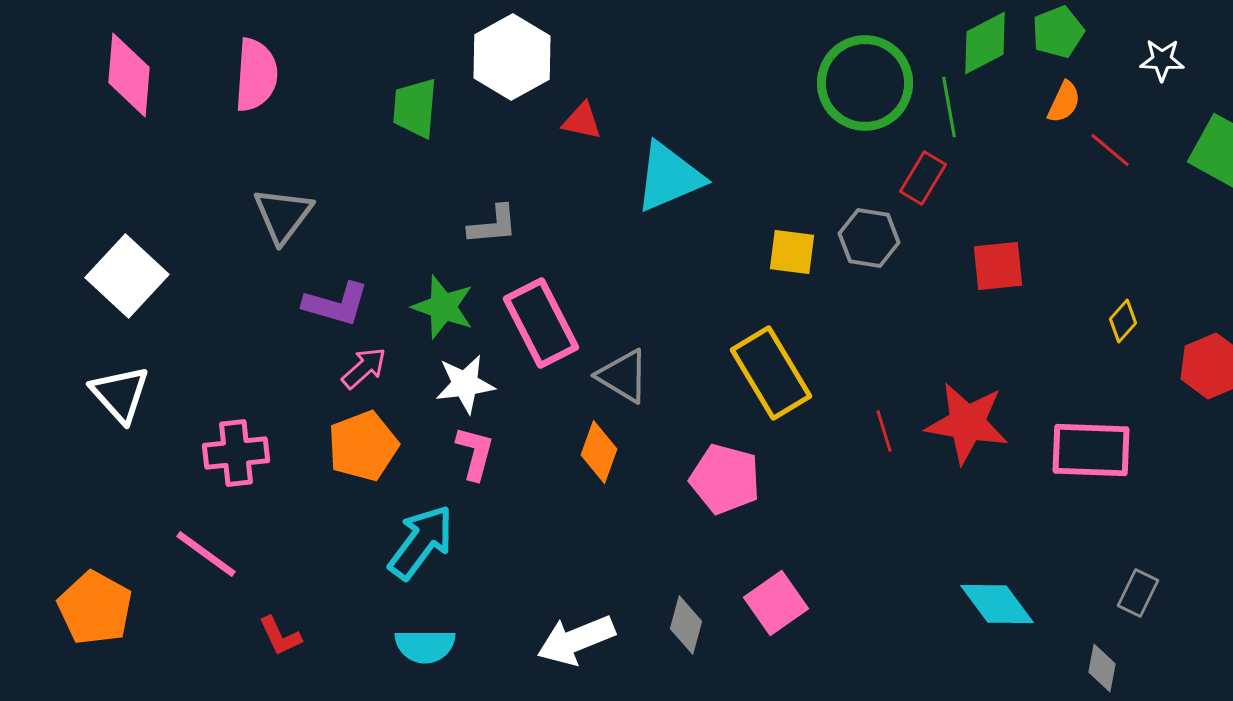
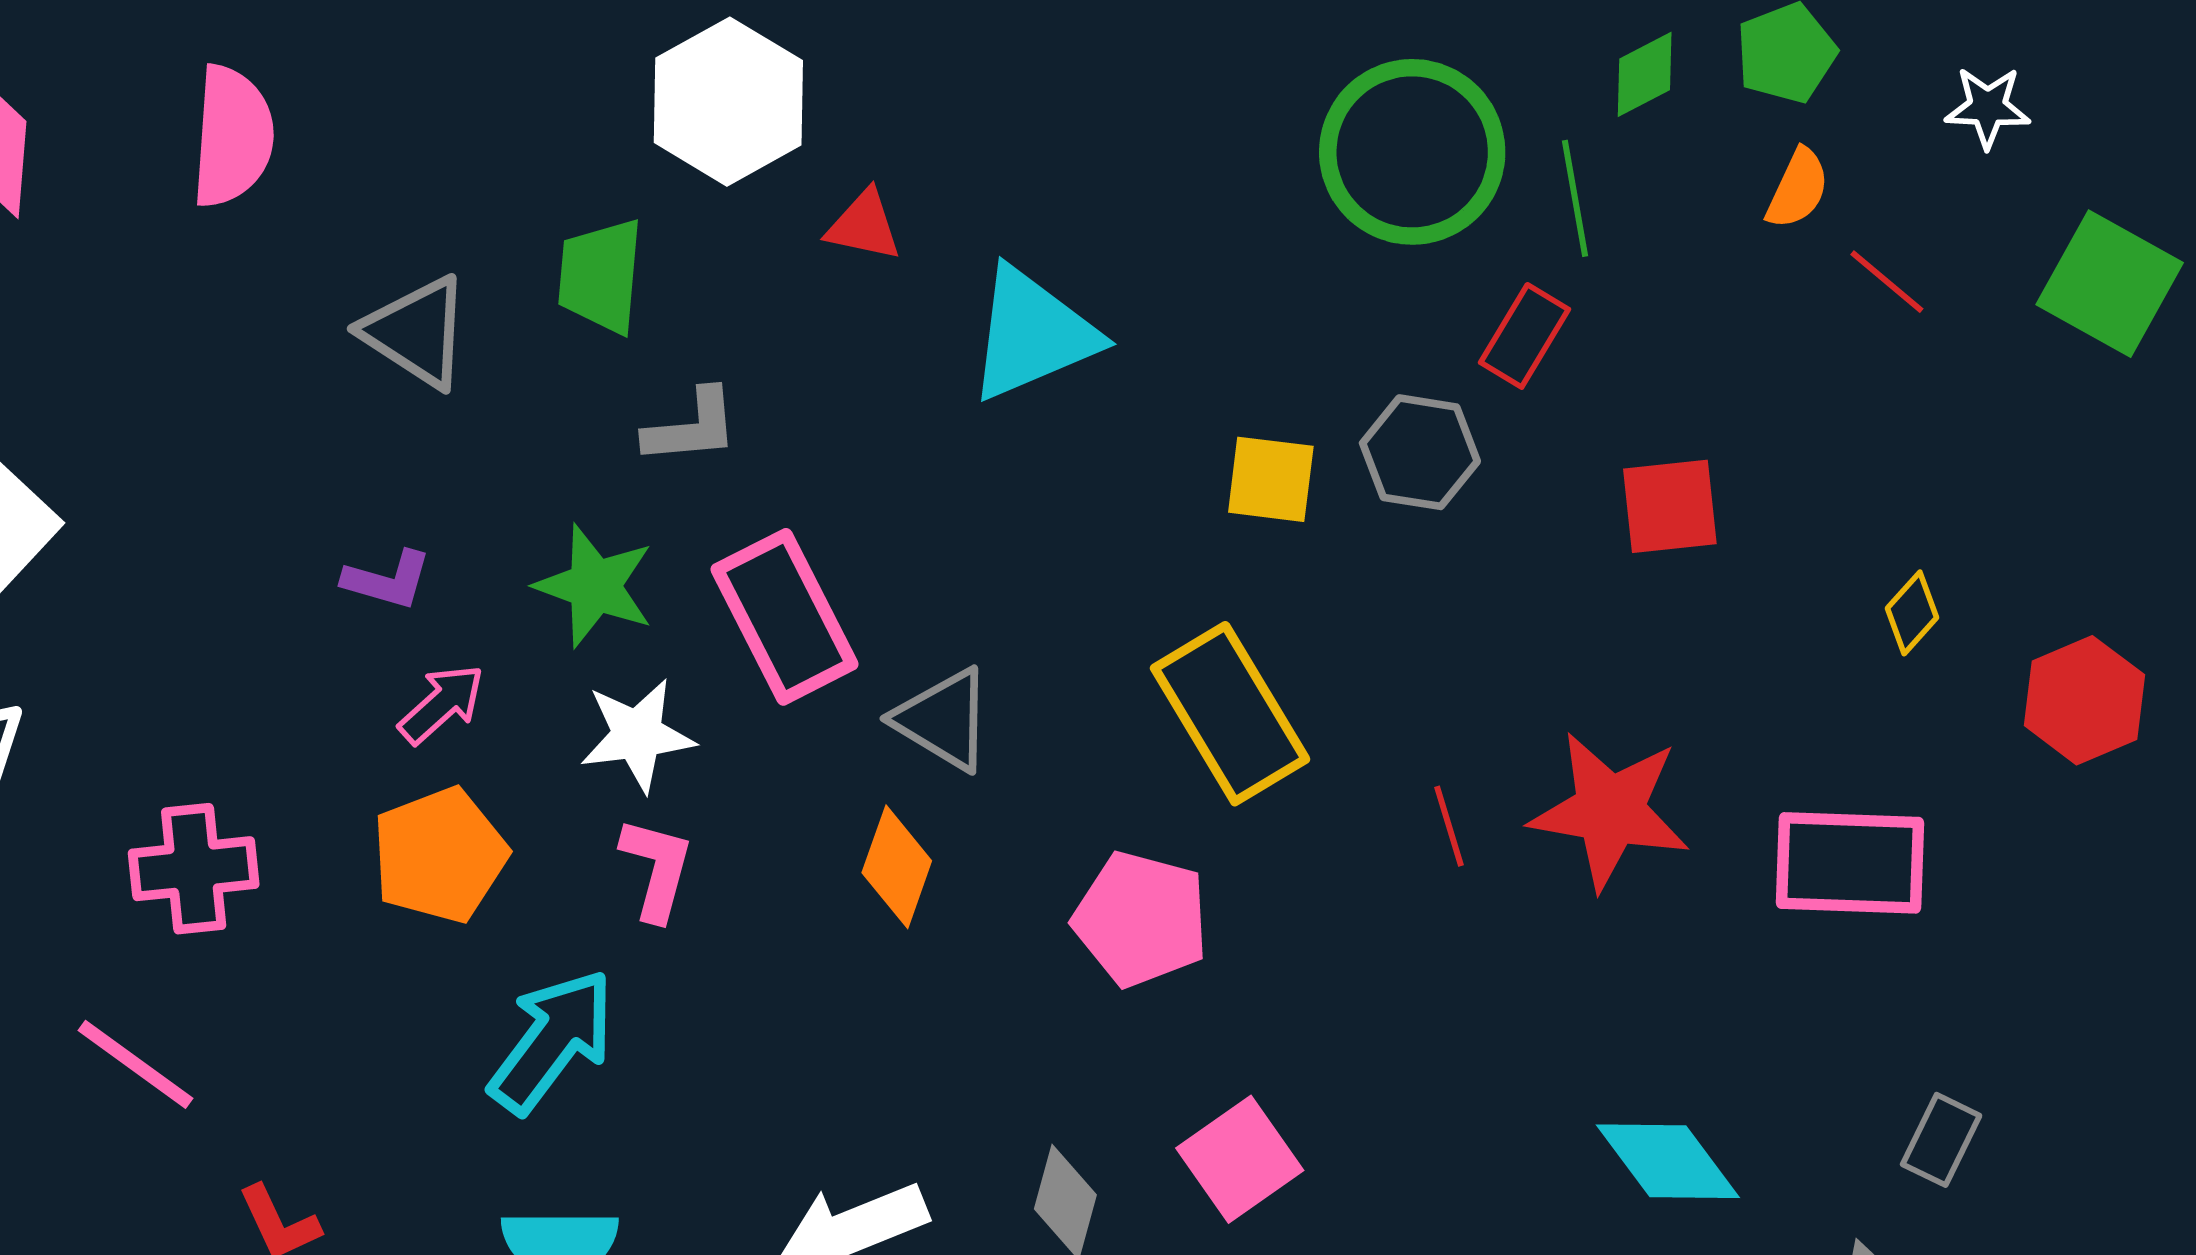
green diamond: (985, 43) -> (1645, 74), size x0.7
green trapezoid: (415, 108) -> (600, 276), moved
gray triangle: (283, 215) -> (416, 332), moved, turned -34
purple L-shape: (336, 304) -> (387, 580), size x0.7

